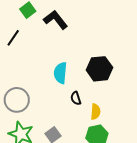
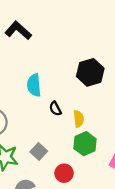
black hexagon: (99, 69) -> (90, 72), moved

